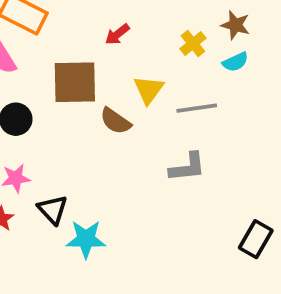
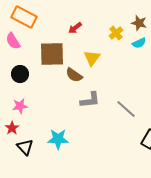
gray line: (197, 108) -> (126, 109), moved, turned 50
gray L-shape: (187, 167) -> (90, 100), moved
black triangle: (53, 210) -> (25, 147), moved

